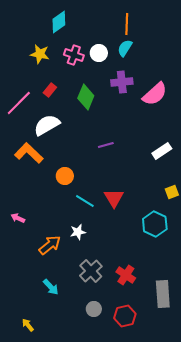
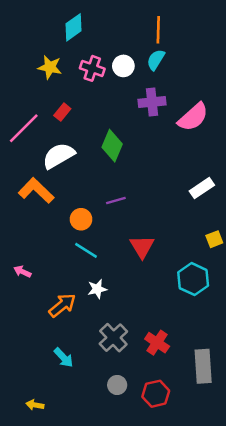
green diamond: (86, 97) -> (112, 146), moved
purple line: (106, 145) -> (116, 201), moved
cyan line: (85, 201) -> (86, 250), moved
yellow arrow: (28, 325) -> (35, 405), turned -40

